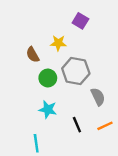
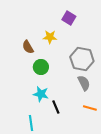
gray hexagon: (76, 71) -> (82, 59), moved
black line: (77, 125) -> (56, 107), moved
orange line: (105, 126) -> (90, 108), turned 40

